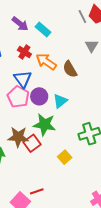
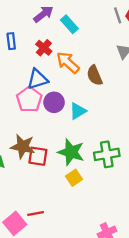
purple arrow: (20, 24) -> (43, 14), turned -84
blue triangle: (23, 79) -> (37, 79), turned 42
green star: (44, 125) -> (71, 152), moved
red square: (32, 143) -> (38, 156), turned 36

